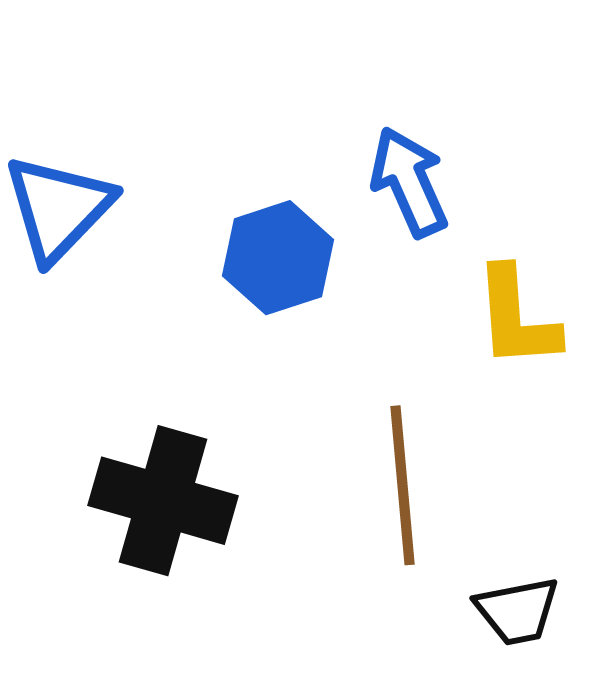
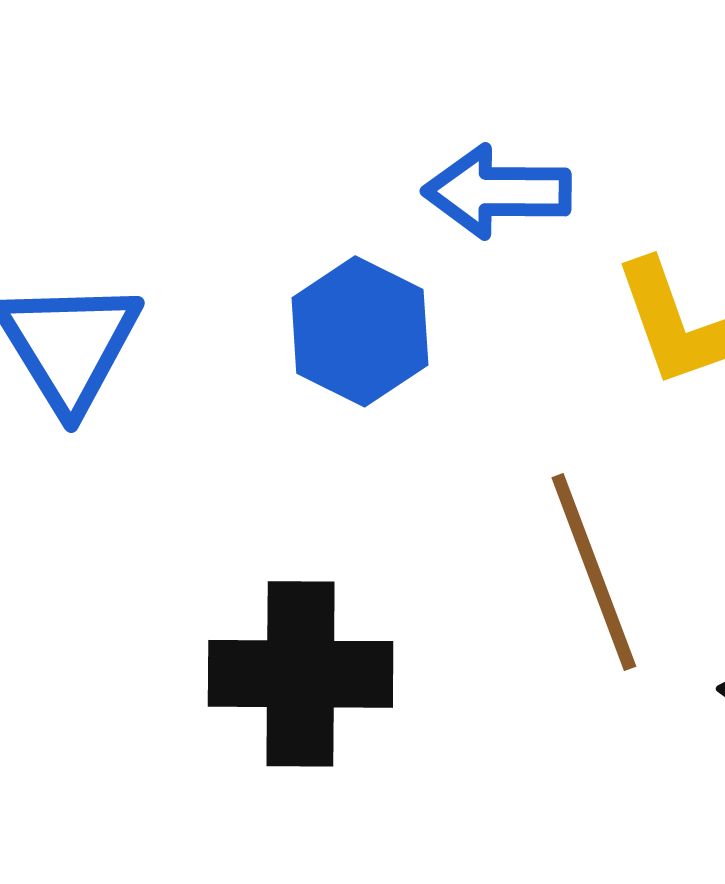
blue arrow: (409, 182) -> (497, 192), turned -50

